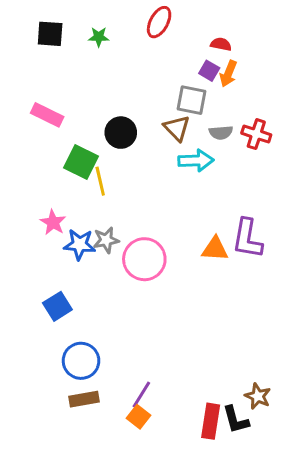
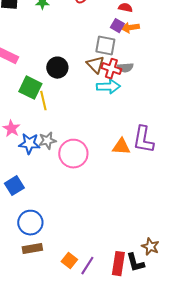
orange arrow: (228, 74) -> (130, 28), turned 60
red cross: (256, 134) -> (111, 69), moved
purple line: (141, 395) -> (87, 266), moved

